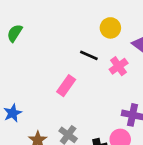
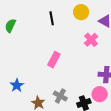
black line: (89, 55) -> (52, 18), moved, turned 64

